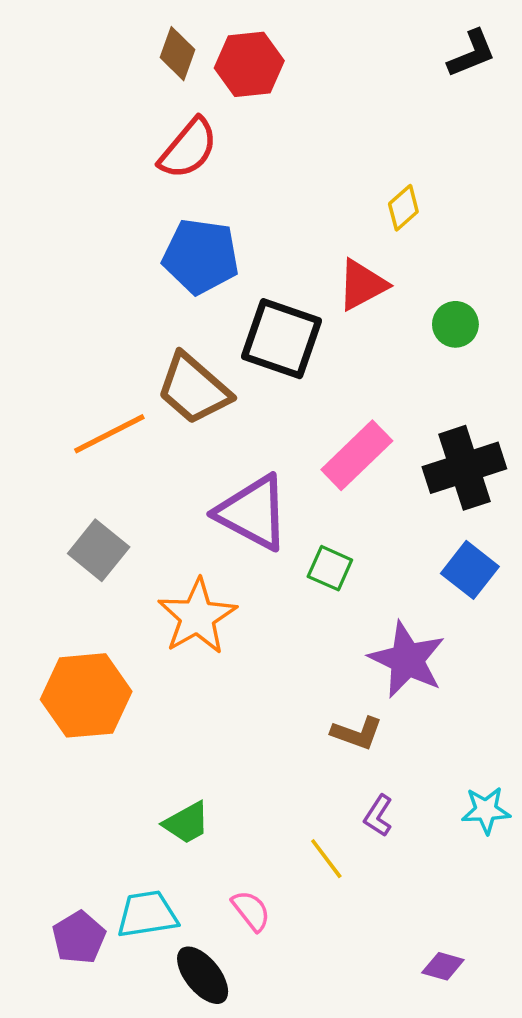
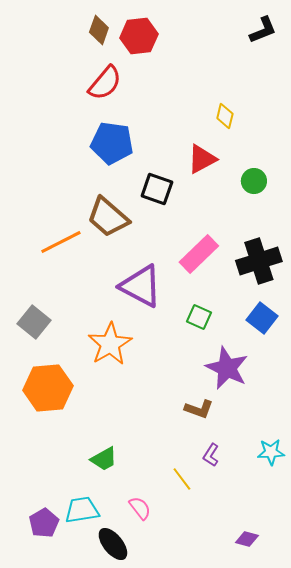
yellow diamond: (403, 208) -> (225, 116), turned -35
black square: (282, 339) -> (157, 189), size x0.7
gray square: (99, 550) -> (34, 322), moved
green square: (330, 568) -> (199, 317), moved

